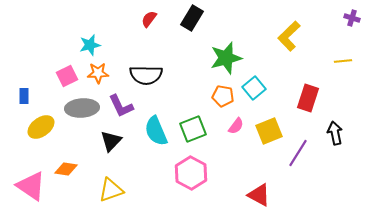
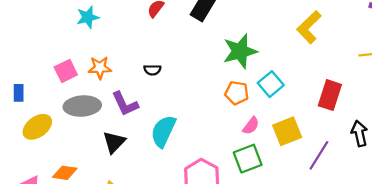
cyan star: (90, 45) -> (88, 17), moved
black semicircle: (146, 75) -> (152, 70), size x0.5
green square: (193, 129) -> (248, 159), moved
cyan semicircle: (156, 131) -> (163, 131), turned 48

